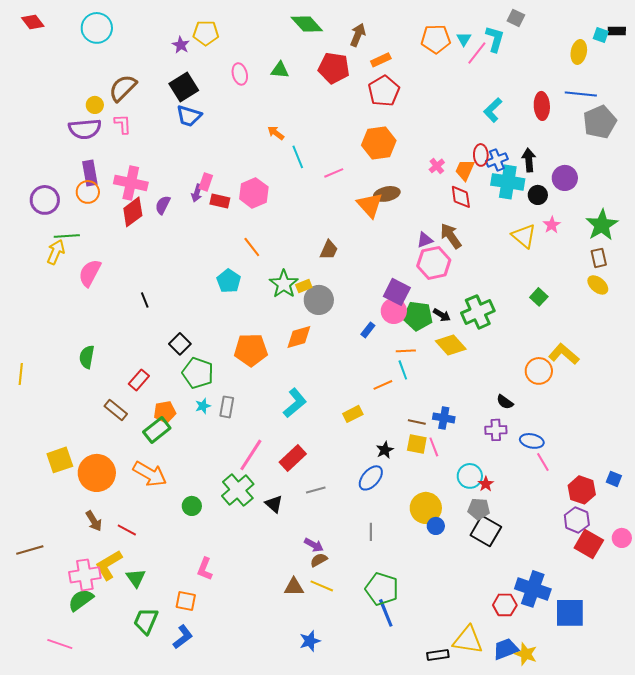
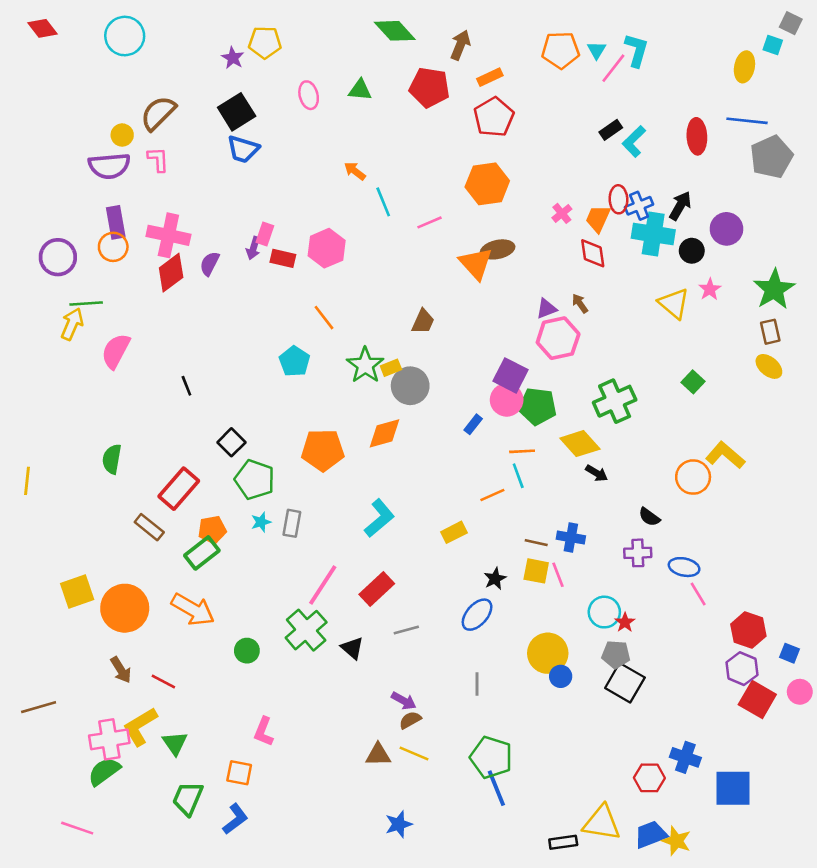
gray square: (516, 18) -> (791, 23), moved
black rectangle: (617, 31) -> (611, 130), moved, turned -36
black arrow: (529, 160) -> (680, 206), turned 35
brown arrow: (451, 236) -> (580, 303), size x0.6
black arrow: (442, 315) -> (597, 473), moved
red rectangle: (139, 380) -> (179, 489), size x1.5
blue square: (614, 479) -> (789, 653), moved
blue cross: (533, 589) -> (685, 757), size x0.7

